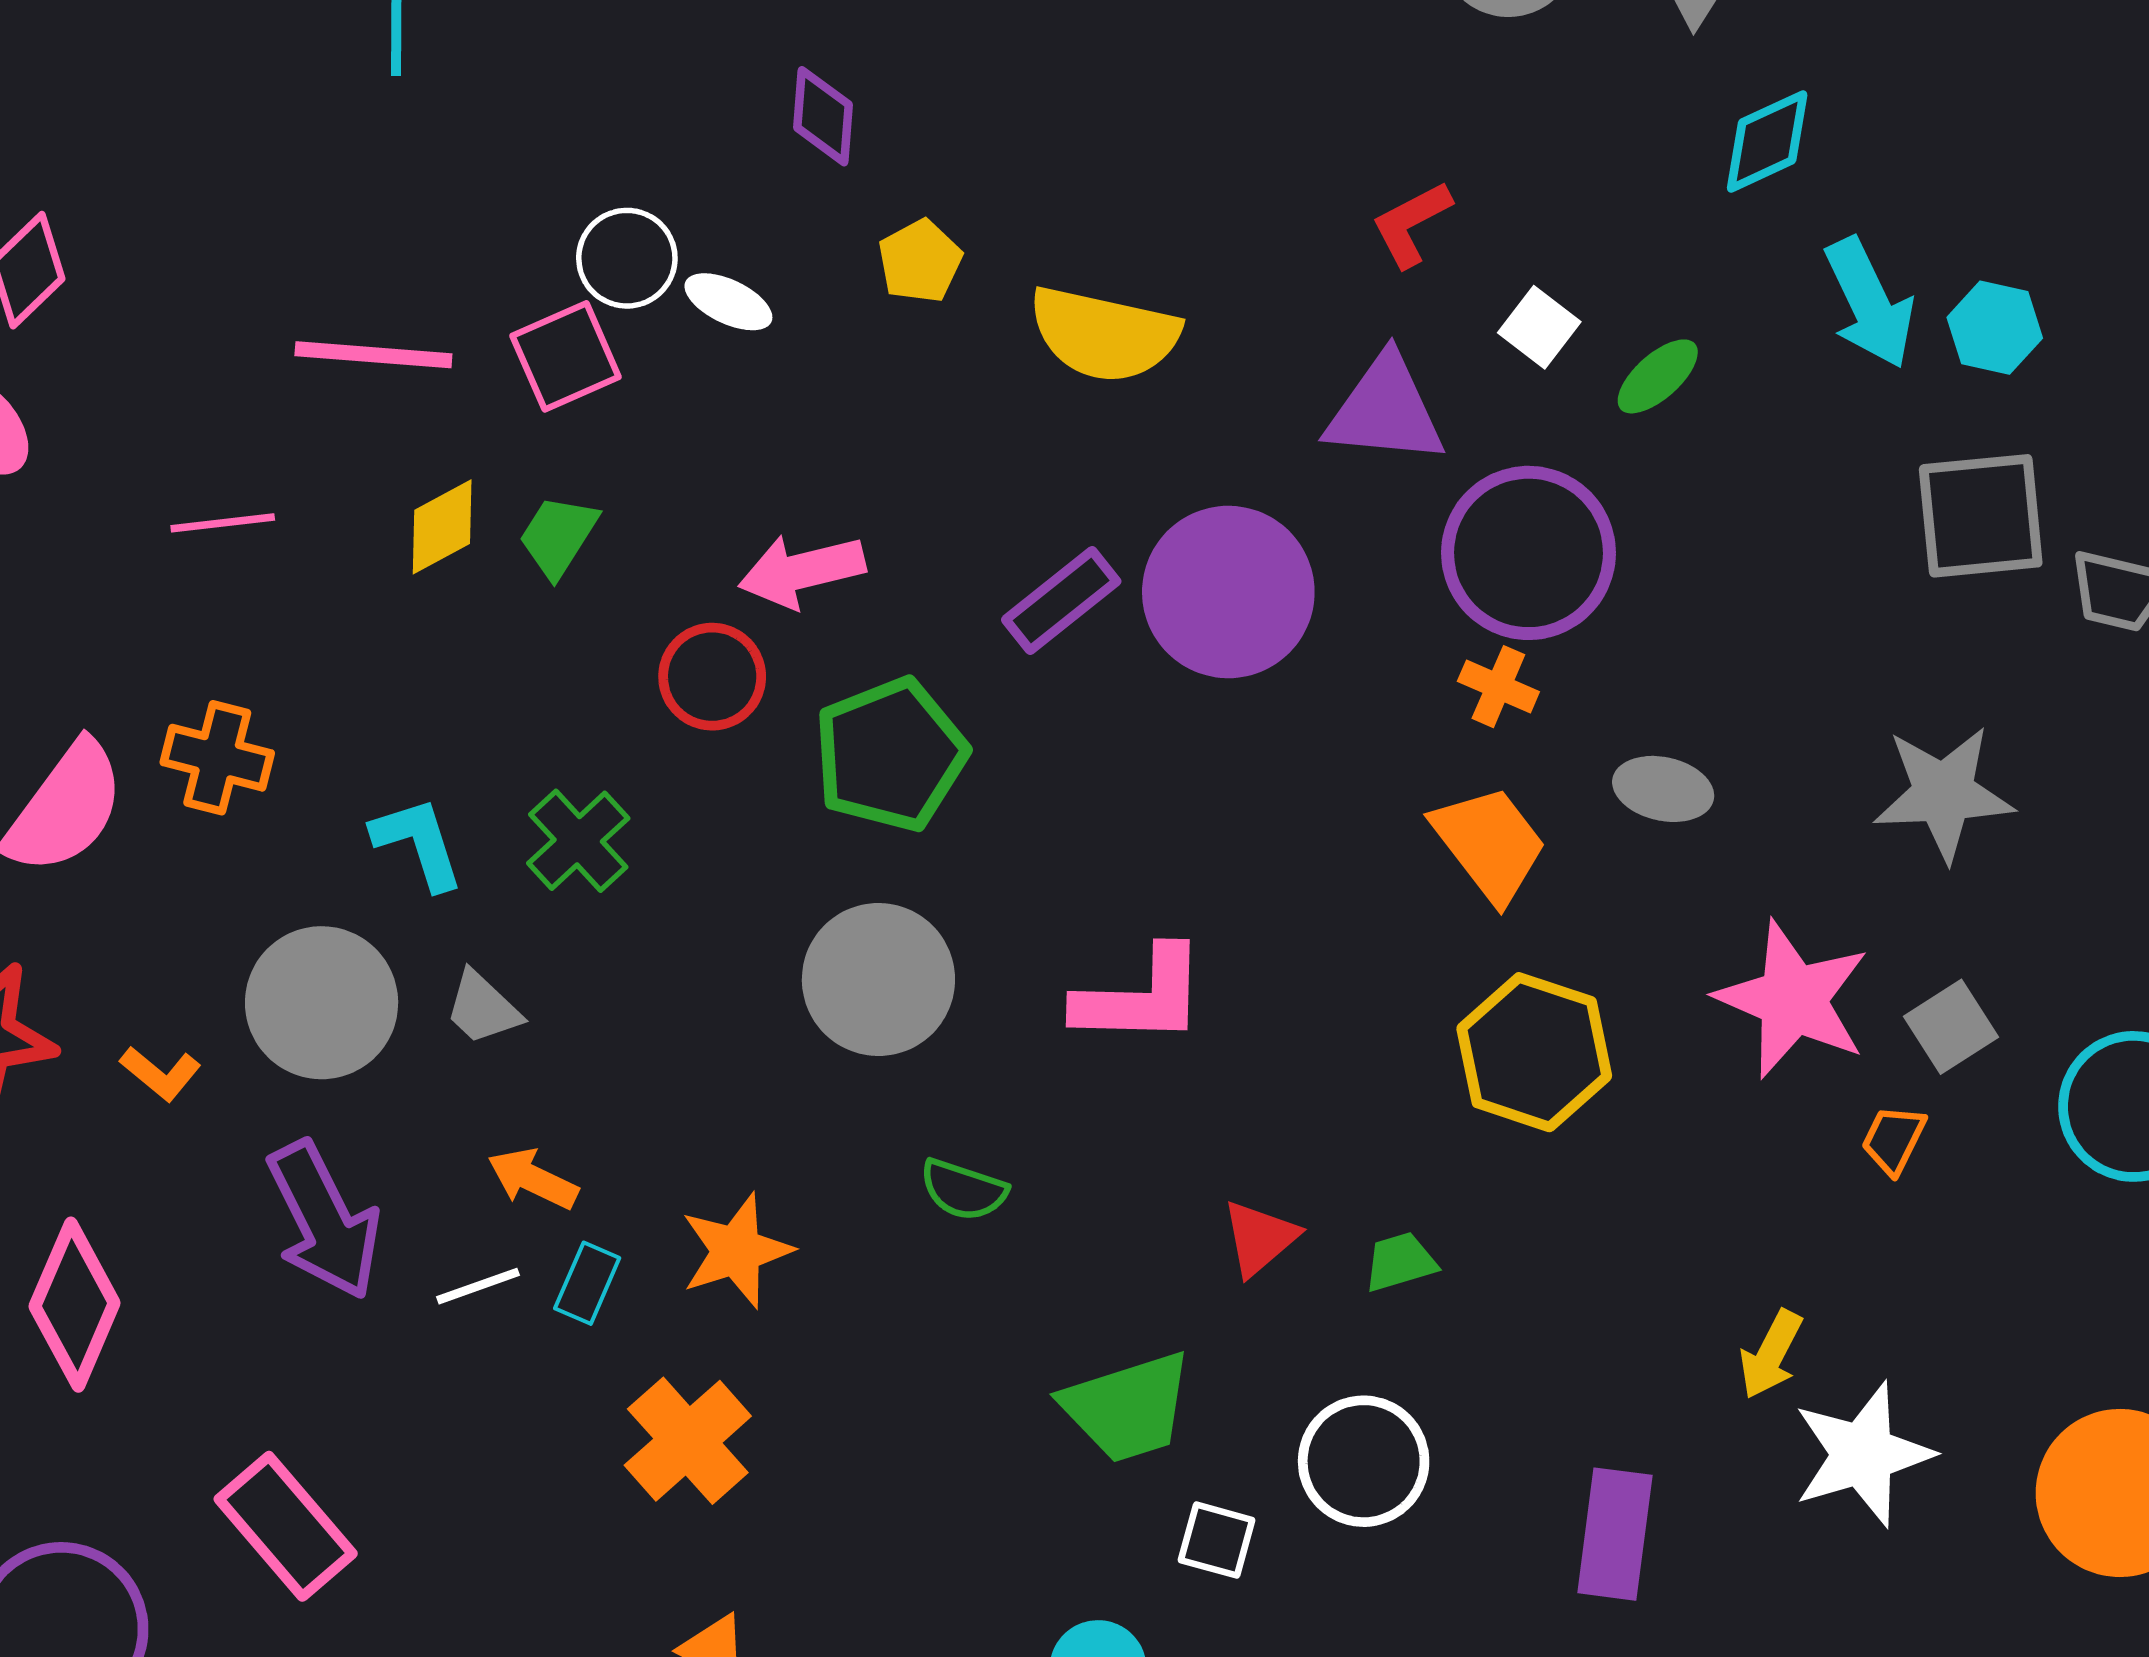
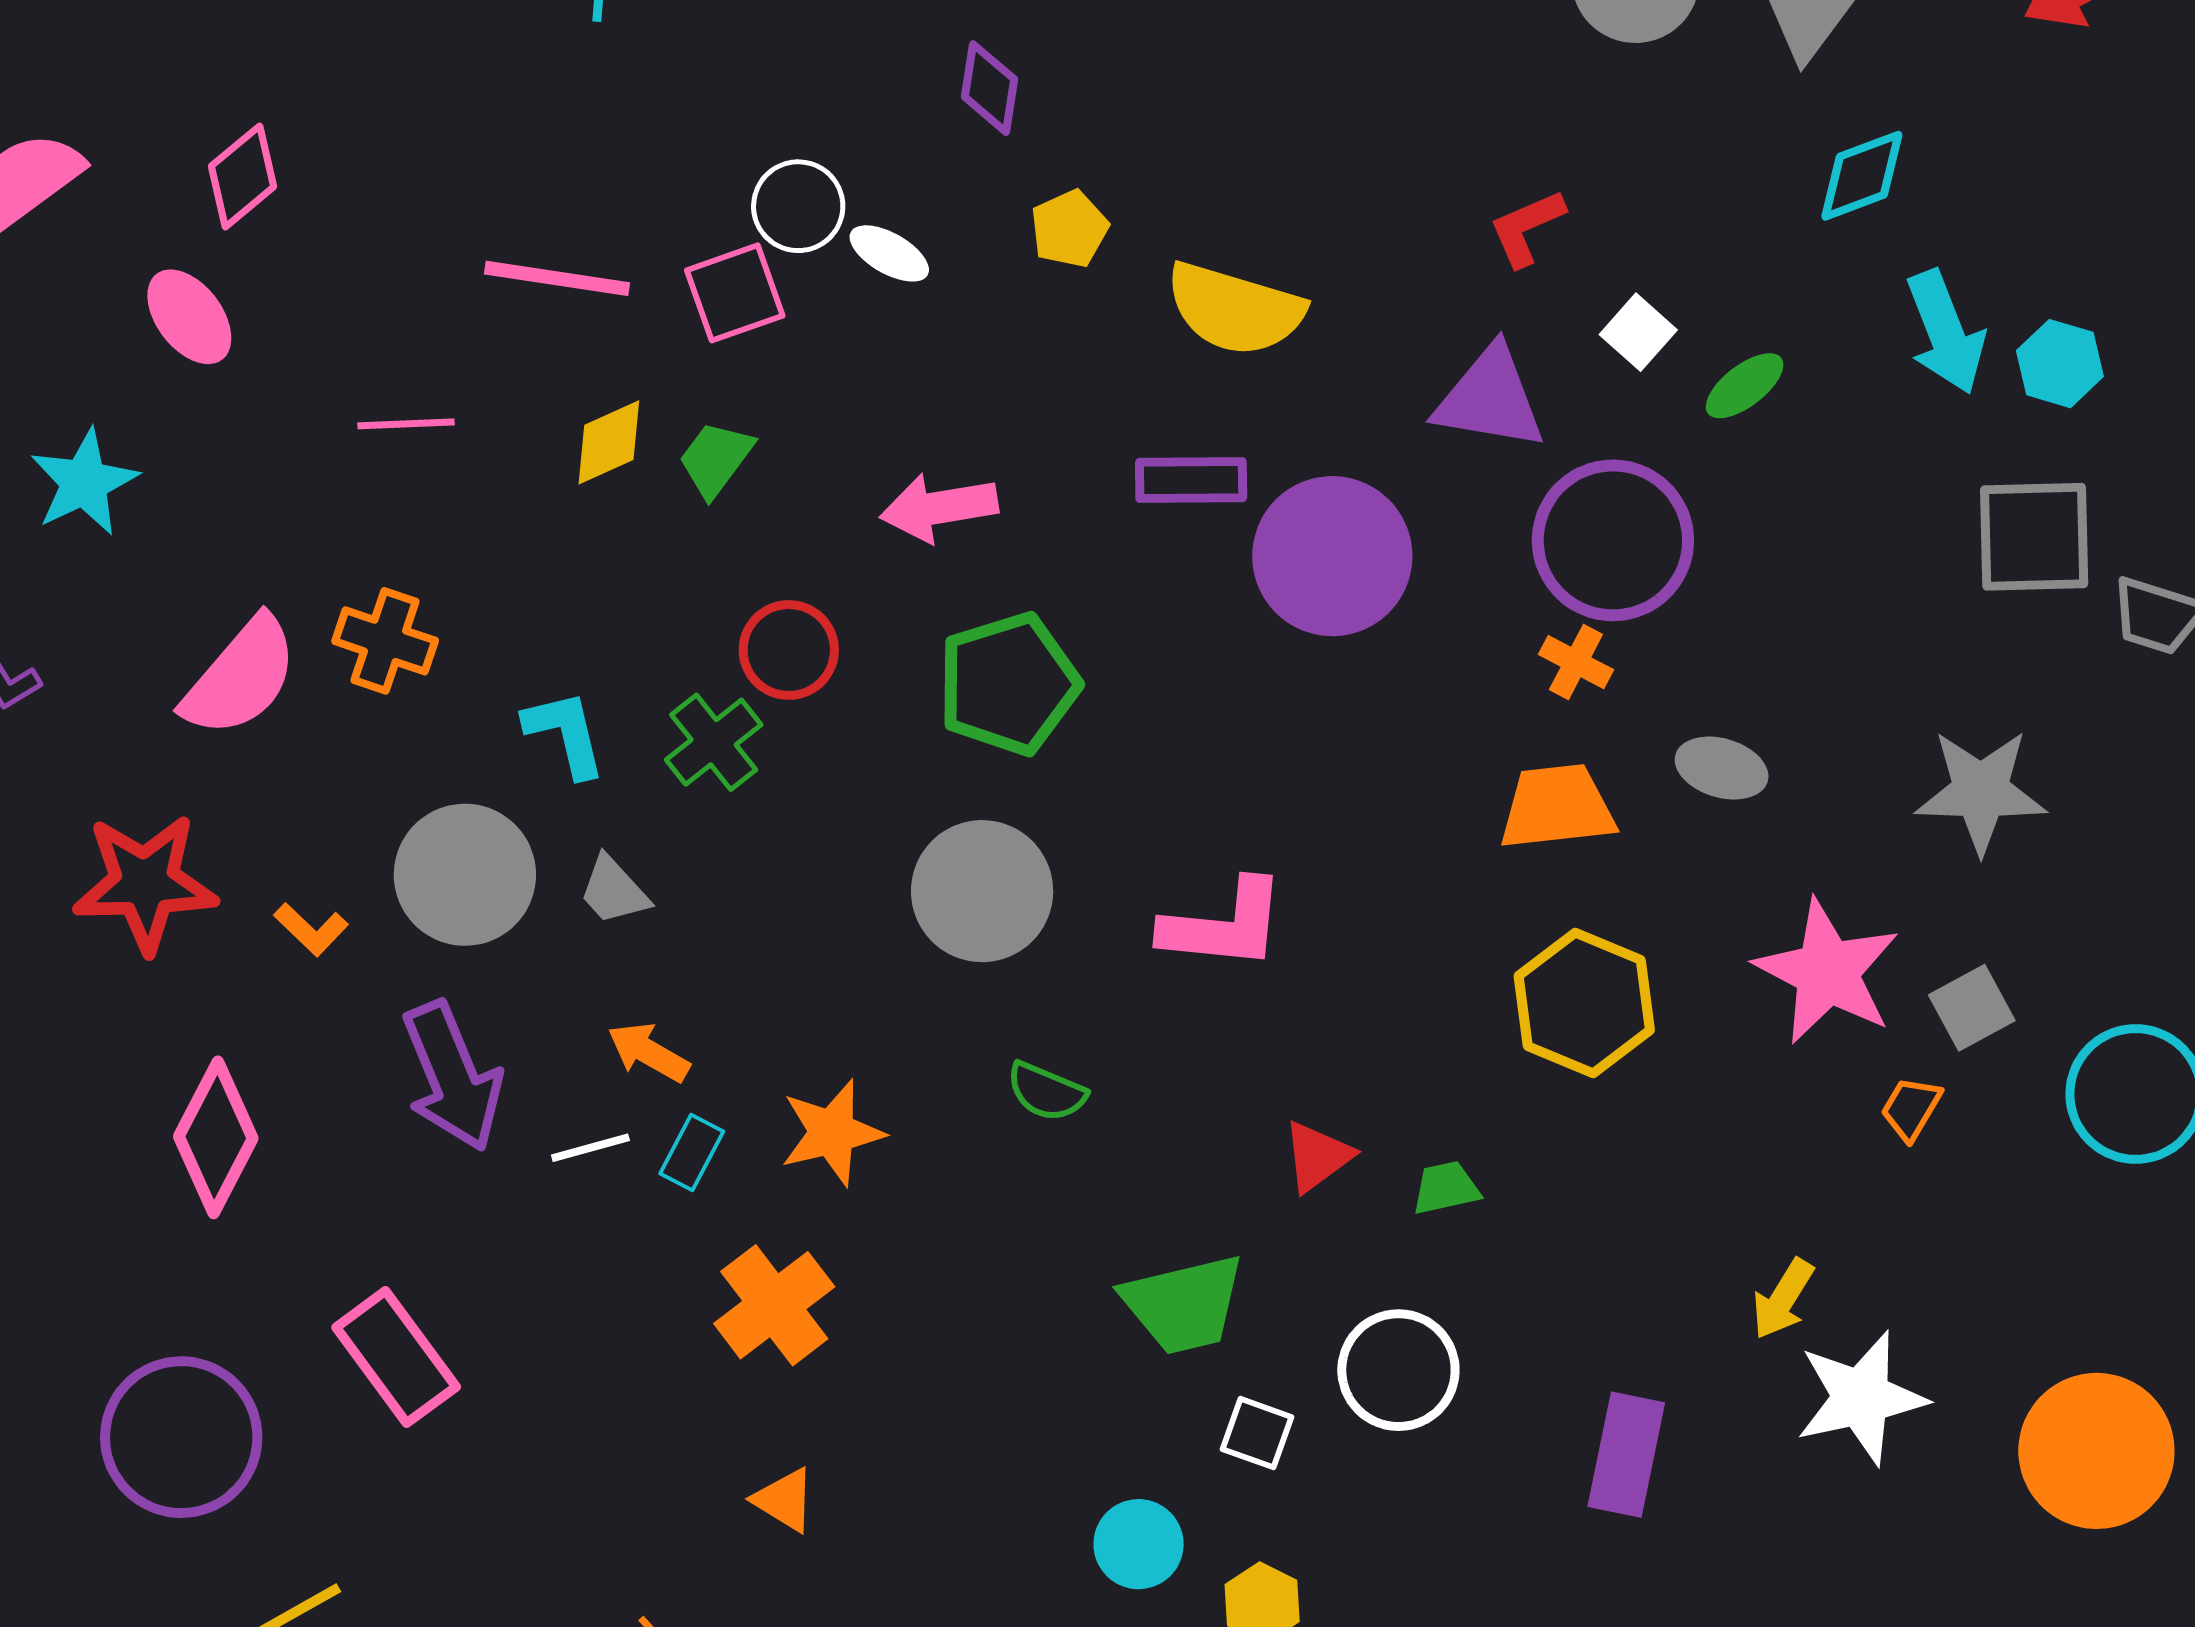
purple rectangle: (1061, 600) -> (1191, 480), moved, turned 34
red circle: (712, 677) -> (789, 650), moved
orange trapezoid: (1489, 844) -> (1557, 807), turned -63

